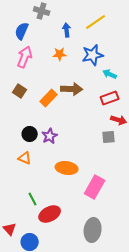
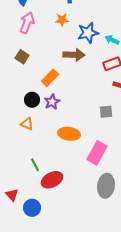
blue star: (93, 55) -> (88, 33), moved
orange rectangle: (49, 98) -> (50, 78), moved
gray square: (109, 137) -> (106, 112), moved
gray ellipse: (93, 230) -> (106, 186), moved

